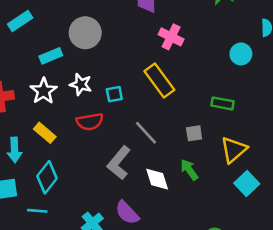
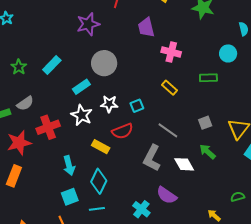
yellow rectangle: (159, 80) -> (170, 88), size x0.6
green rectangle: (223, 103) -> (208, 78), moved
yellow rectangle: (45, 133) -> (101, 147), moved

